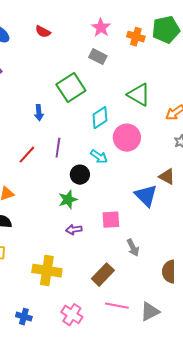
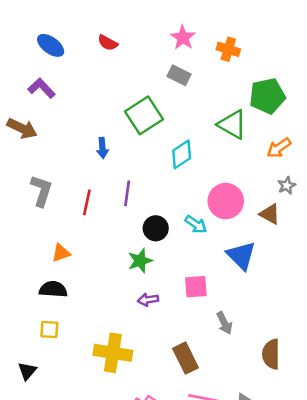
green pentagon: (166, 30) -> (267, 96), moved
pink circle: (127, 138) -> (226, 201), moved
red line: (27, 155) -> (87, 202), turned -30
cyan arrow: (99, 157) -> (196, 224), moved
brown triangle: (167, 177) -> (270, 214), moved
brown rectangle: (103, 275) -> (186, 358), turned -70

